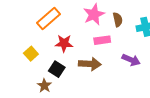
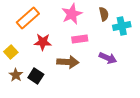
brown semicircle: (118, 20) -> (104, 14), moved
black square: (57, 69) -> (36, 76), moved
brown star: (44, 86) -> (16, 75), moved

